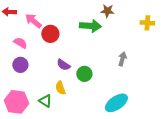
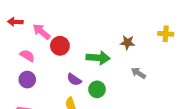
brown star: (107, 11) -> (128, 43), moved
green arrow: (90, 26) -> (98, 58), moved
gray arrow: (122, 59) -> (138, 73), turned -72

